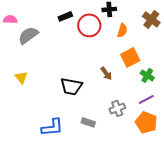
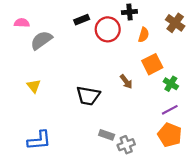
gray cross: (117, 108) -> (126, 145), moved
blue L-shape: (52, 127) -> (39, 140), moved

